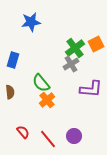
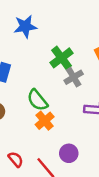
green cross: (75, 48) -> (62, 58), moved
purple circle: (74, 136) -> (69, 153), moved

